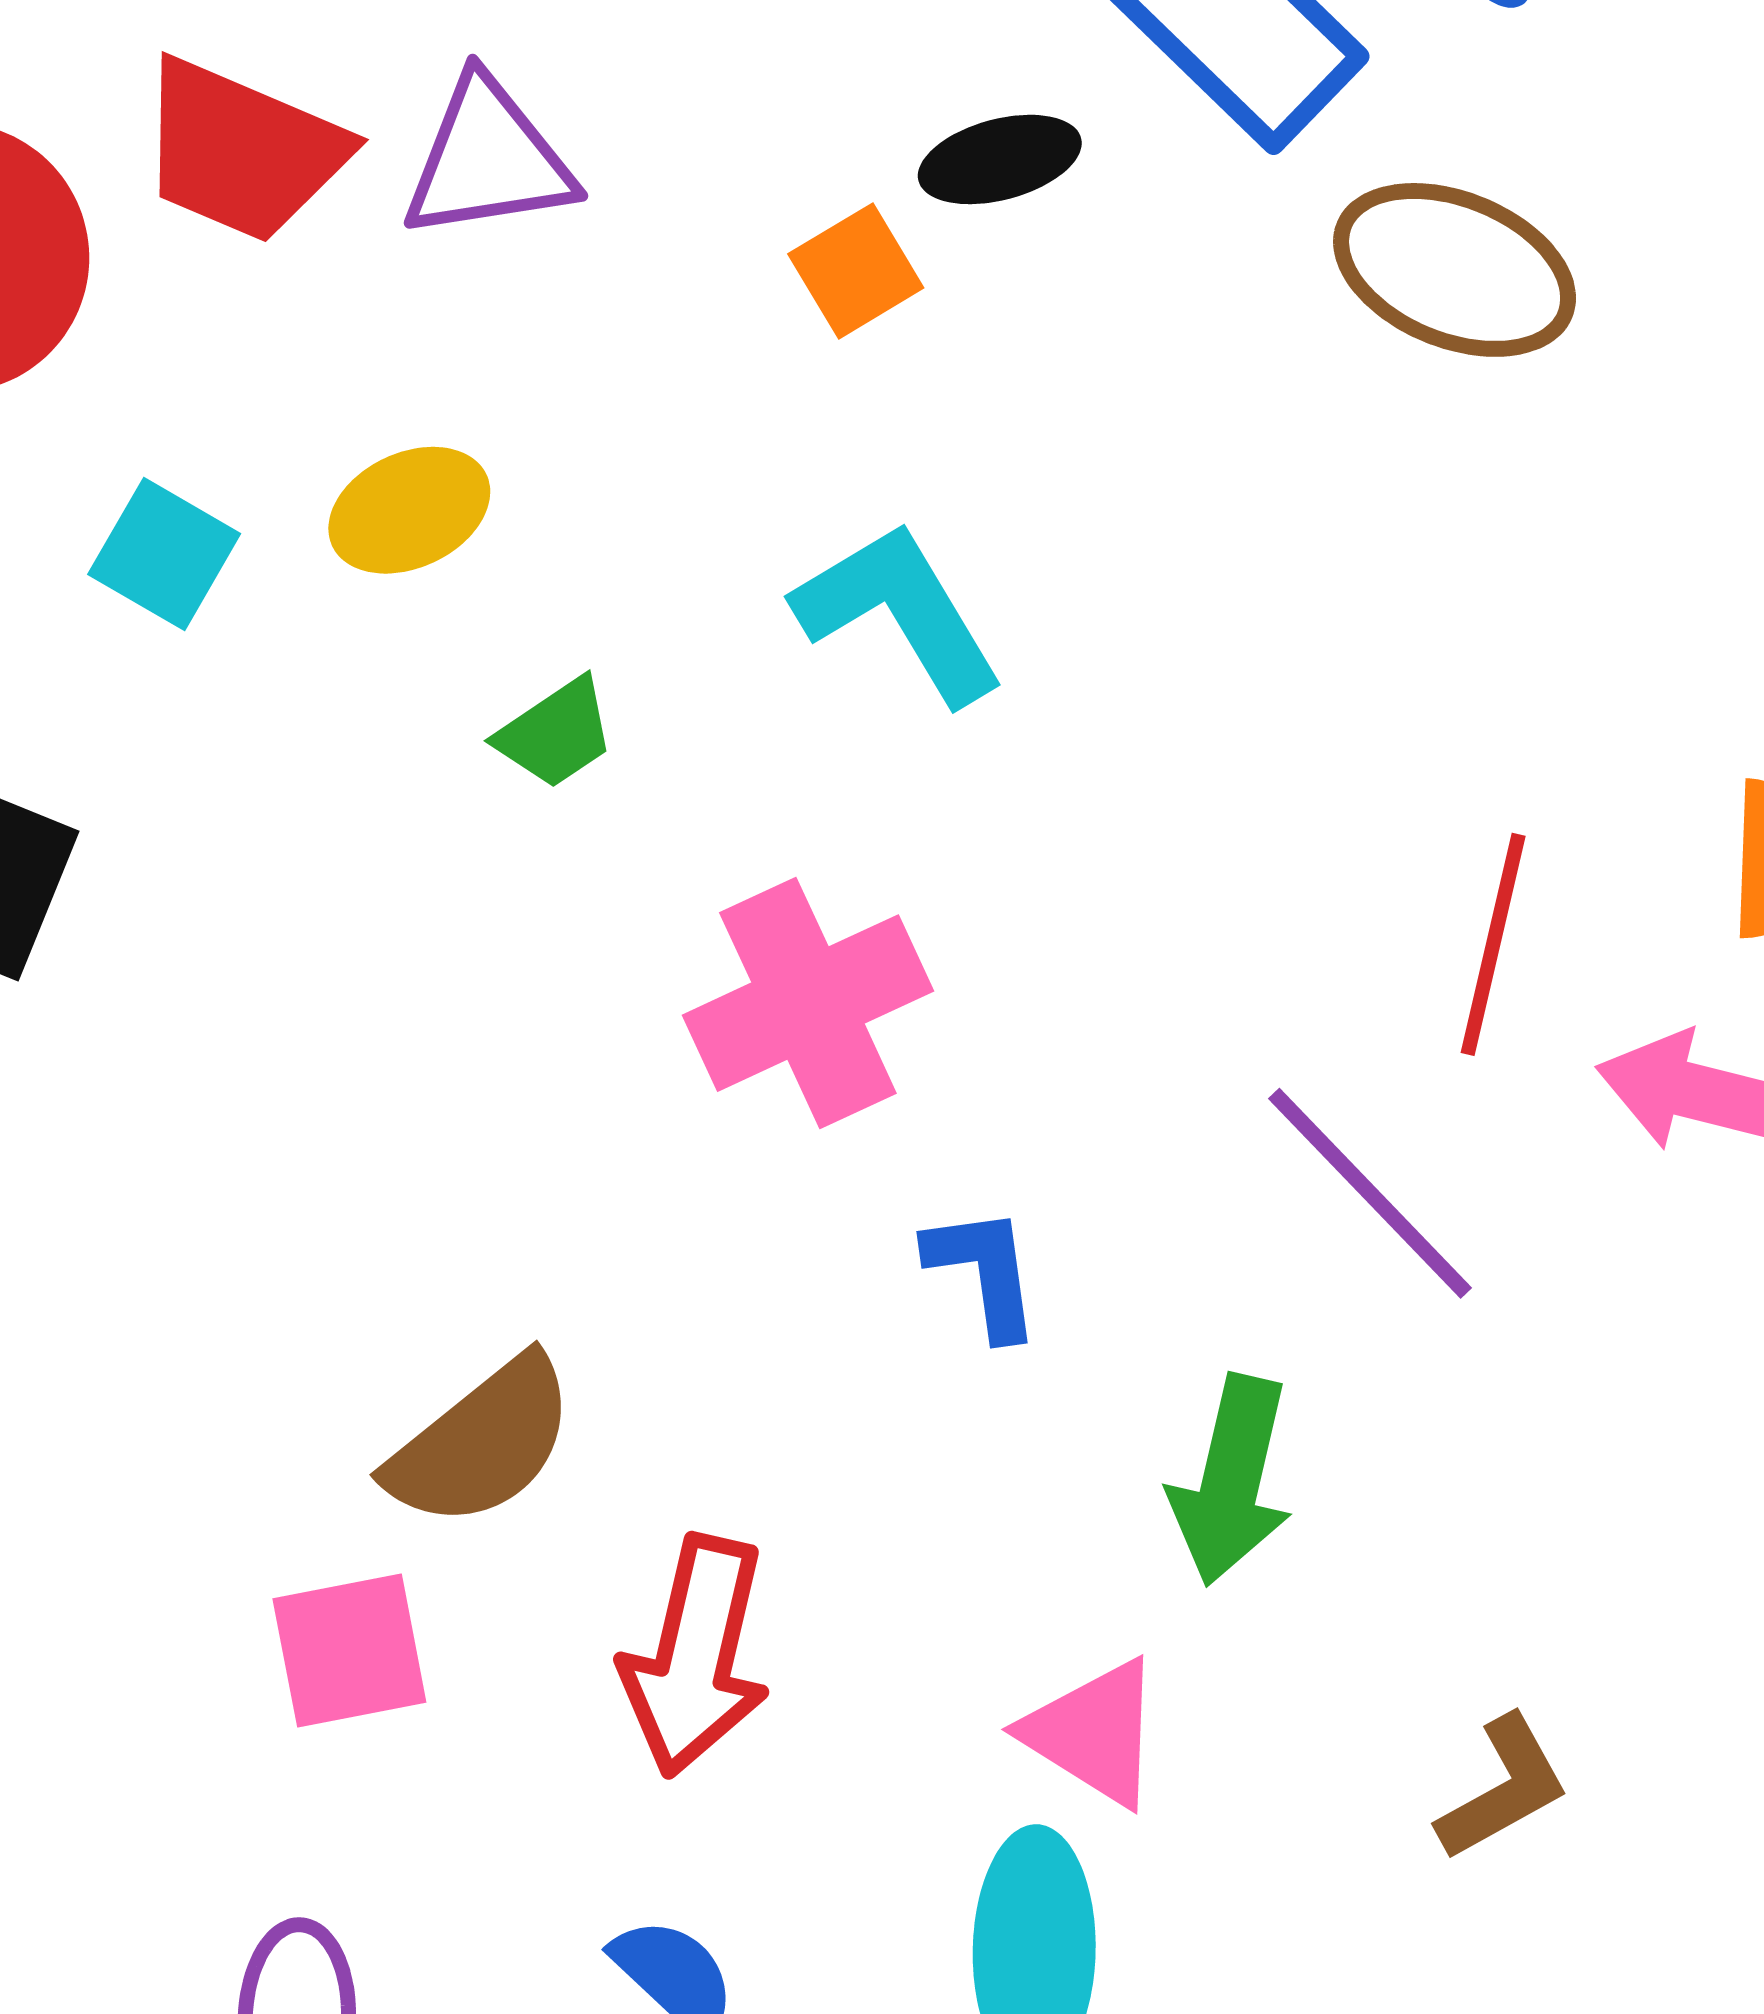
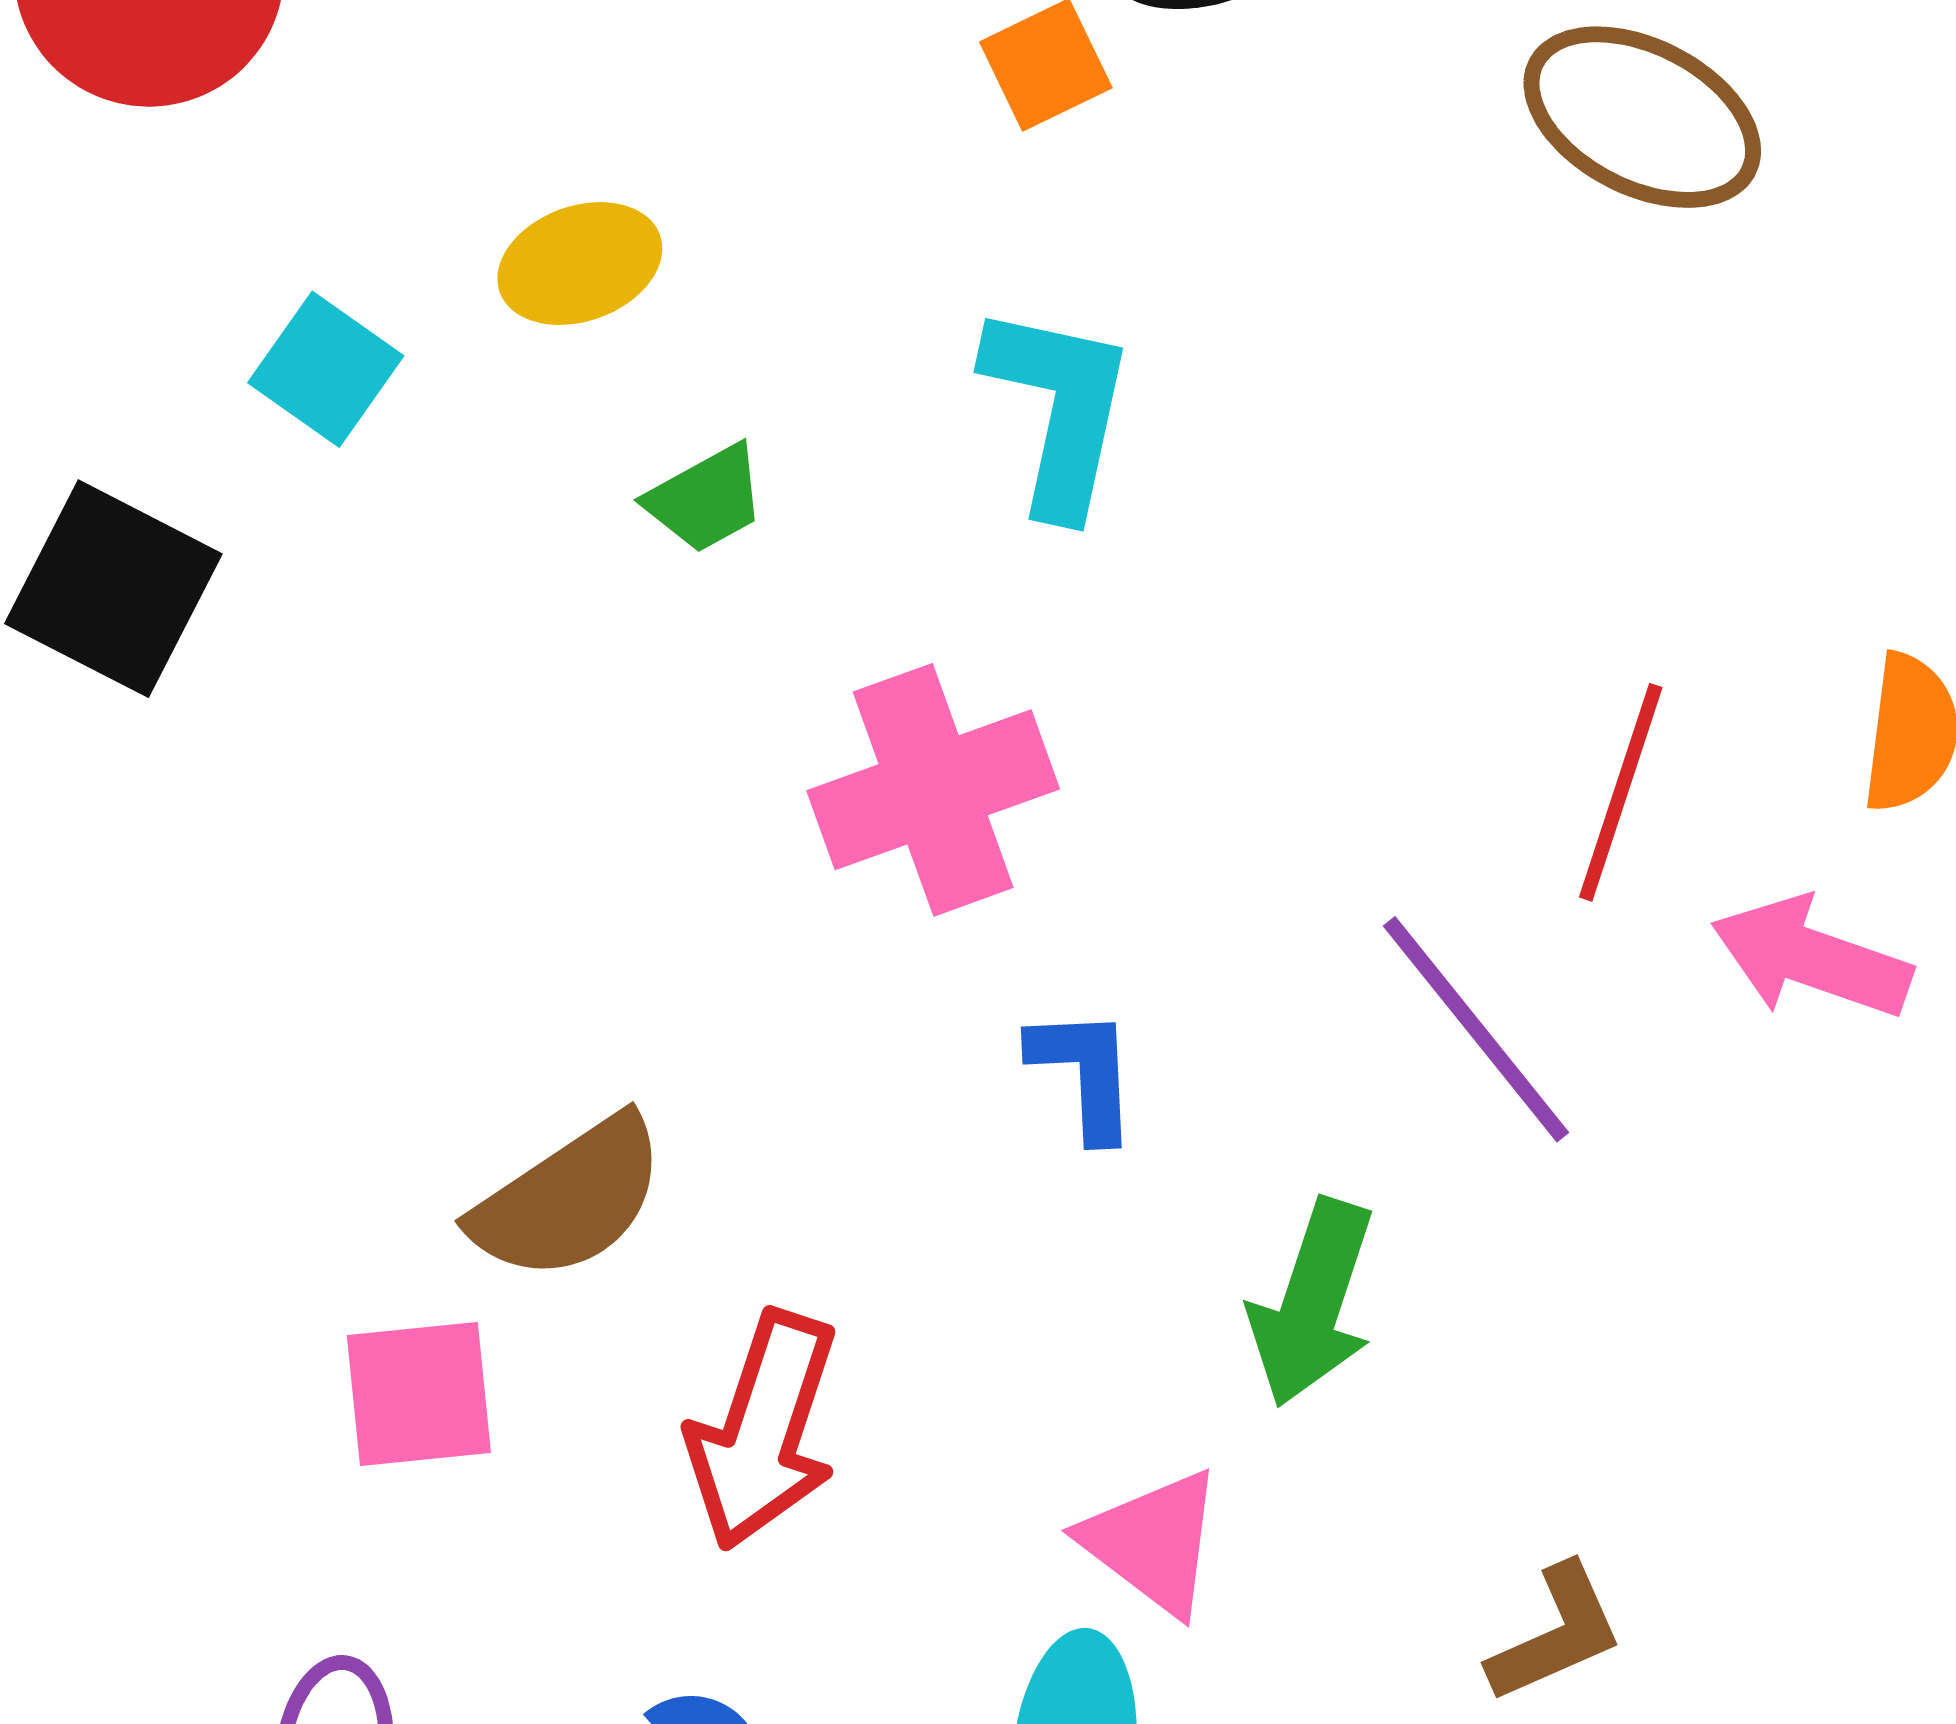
cyan square: (164, 554) -> (326, 369), moved
cyan L-shape: (899, 613) -> (1059, 409), turned 38

